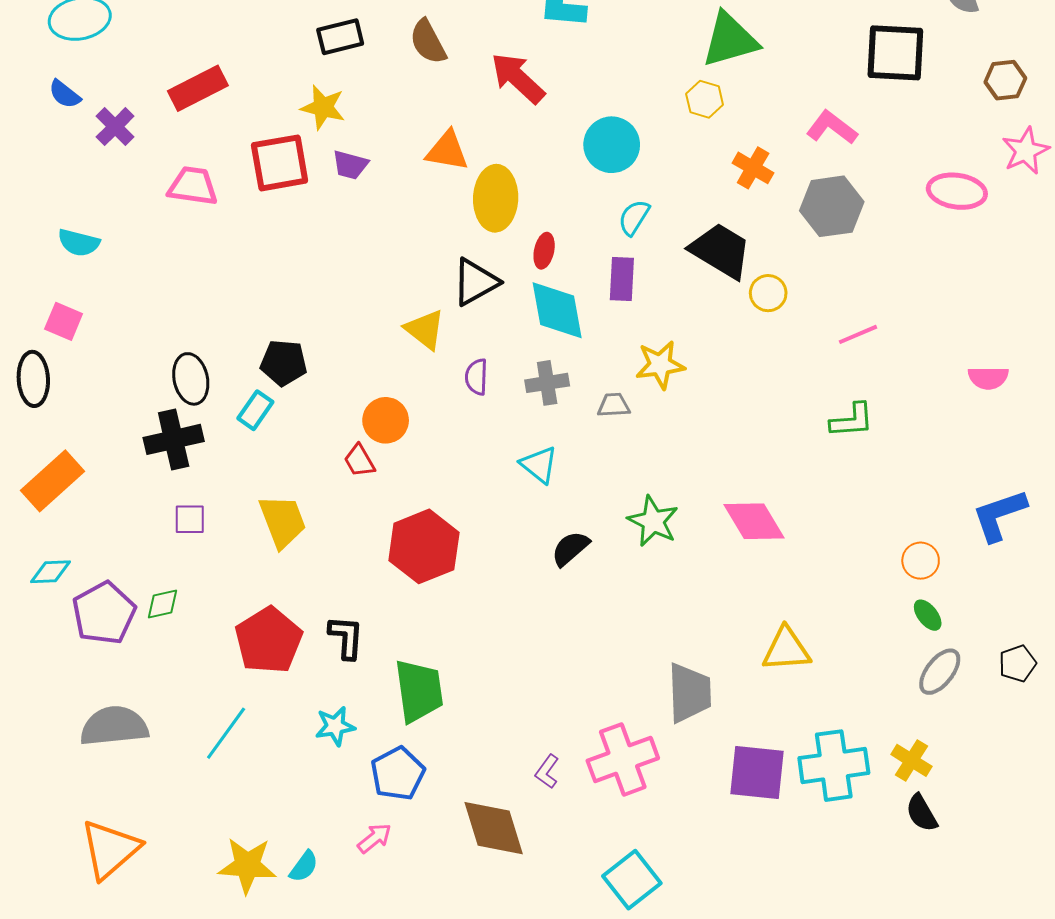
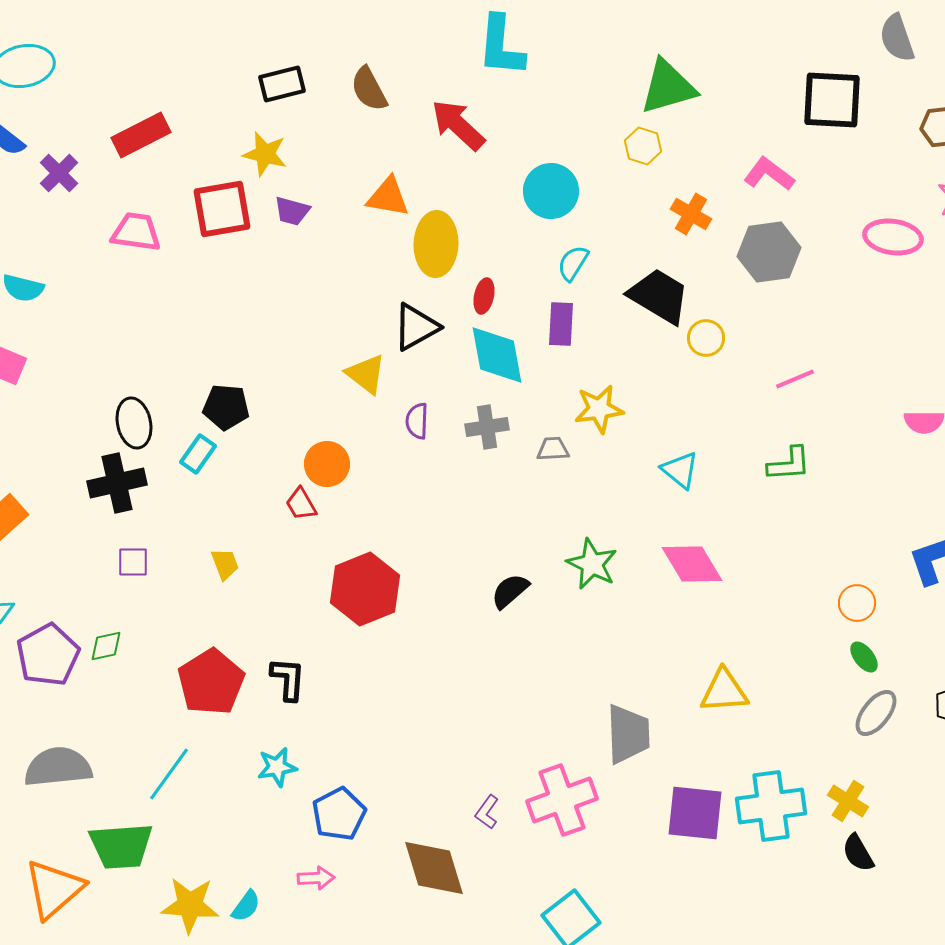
cyan triangle: (539, 465) -> (680, 470), moved
yellow trapezoid: (283, 521) -> (225, 564), size x0.6
green trapezoid: (419, 691) -> (121, 846), moved, turned 94
pink arrow: (374, 838) -> (316, 878), turned 36

